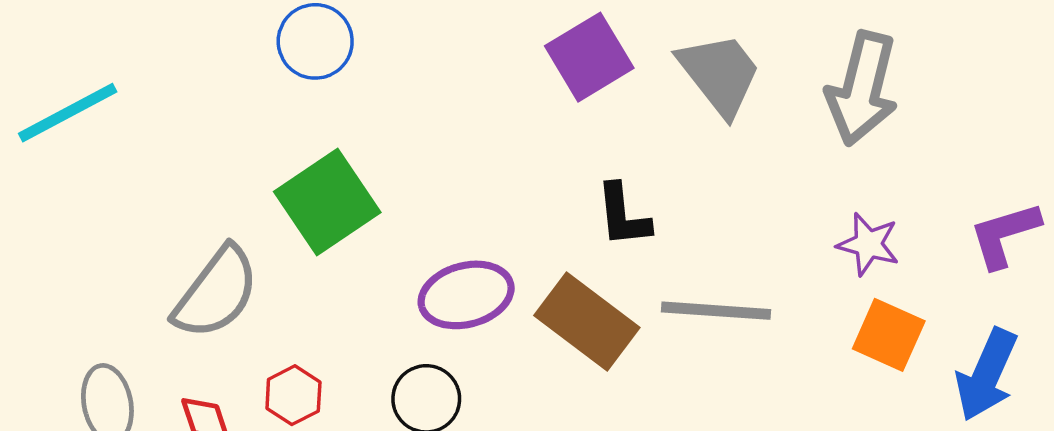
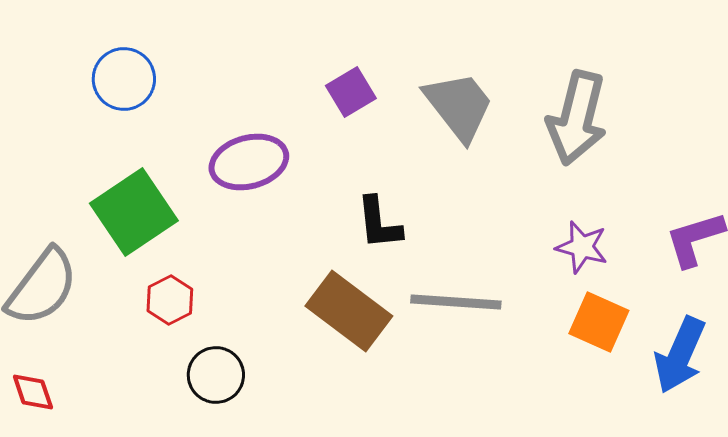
purple square: (589, 57) -> (351, 92), size x0.7
purple ellipse: (466, 295) -> (249, 162), moved
red hexagon: (293, 395) -> (170, 300), moved

